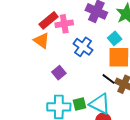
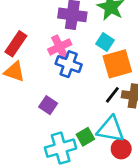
pink cross: (64, 24) -> (60, 47), moved
black line: (109, 79) -> (112, 95), turned -72

